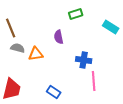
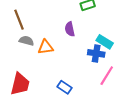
cyan rectangle: (111, 27) -> (105, 42), moved
pink line: (94, 81) -> (107, 76), turned 36

